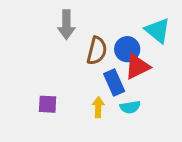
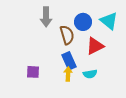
blue circle: (127, 49) -> (83, 22), moved
brown semicircle: (97, 51) -> (67, 35), turned -30
blue rectangle: (114, 82) -> (69, 61), moved

